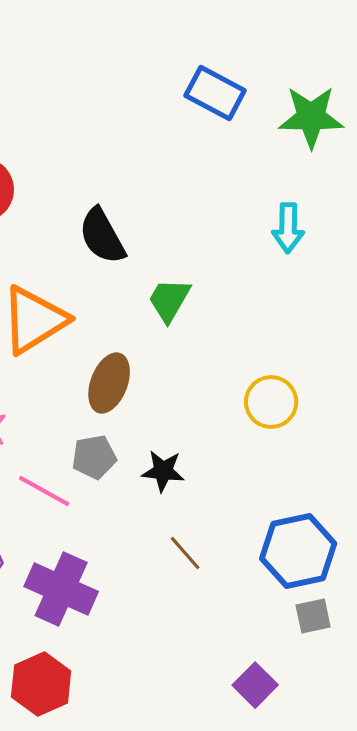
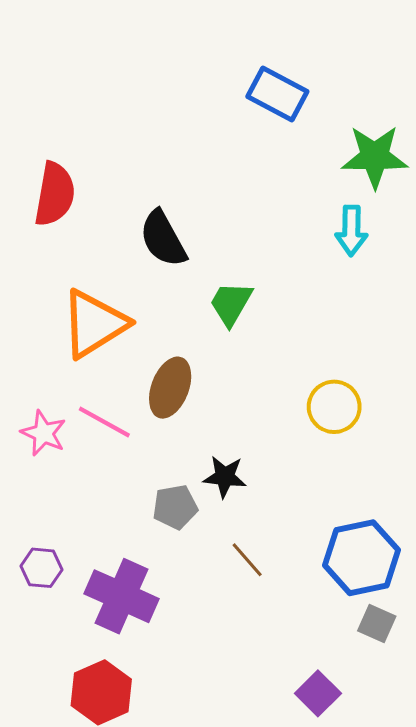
green star: (311, 117) -> (375, 157), moved
gray pentagon: (94, 457) -> (175, 507), moved
pink line: (44, 491) -> (104, 422), moved
gray square: (313, 616) -> (377, 624), turned 36

